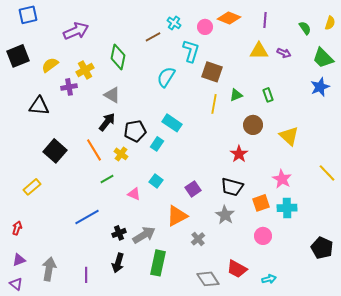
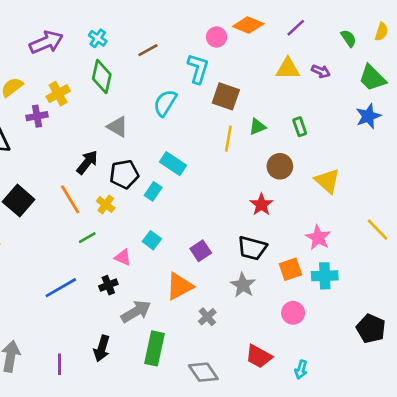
purple line: (265, 20) -> (296, 28), turned 42
cyan cross: (174, 23) -> (98, 38), moved
gray triangle: (112, 95) -> (118, 127), moved
black cross: (119, 233) -> (108, 285), moved
gray diamond: (208, 279) -> (203, 372), moved
cyan arrow: (269, 279) -> (301, 370), turned 120

